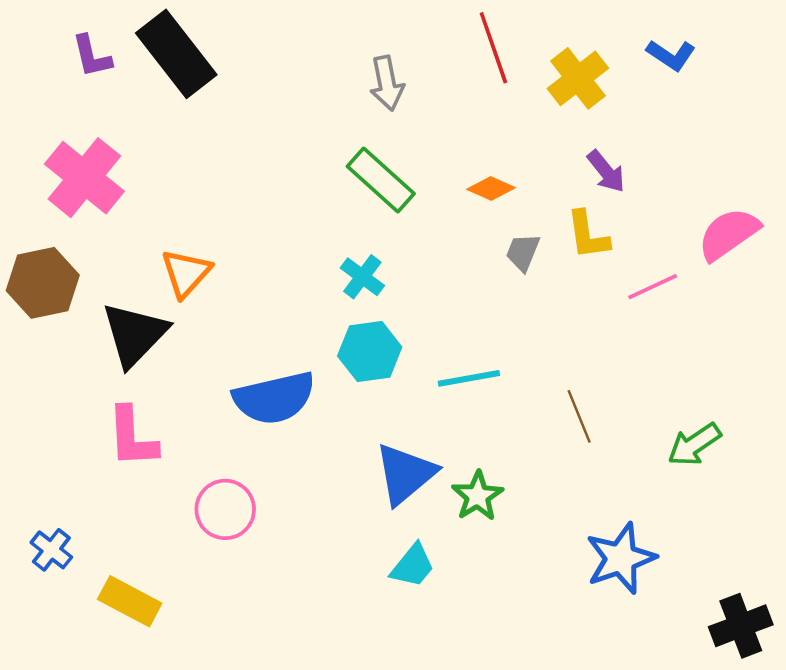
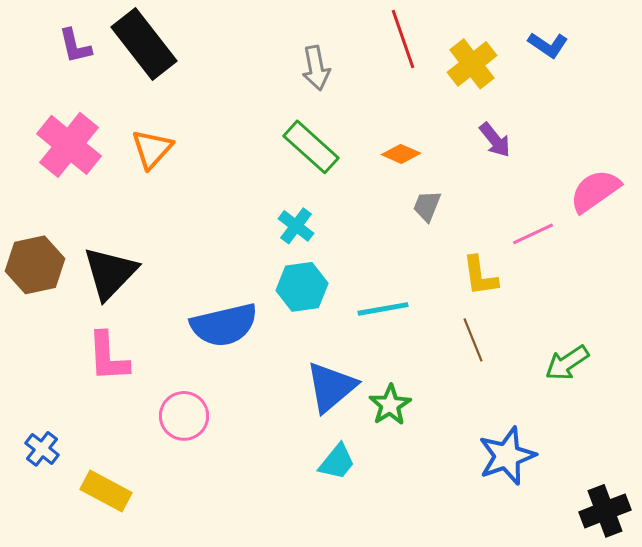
yellow L-shape: (588, 235) -> (480, 276), moved
orange triangle: (186, 273) -> (152, 149), moved
brown hexagon: (43, 283) -> (35, 265), moved

